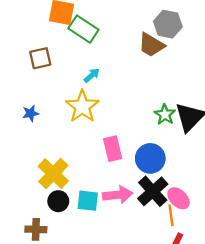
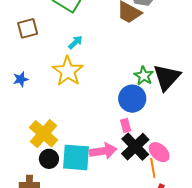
pink rectangle: (113, 149) -> (126, 125), moved, size x0.6
blue circle: (150, 158) -> (132, 99), moved
cyan square: (88, 201) -> (76, 157), size x1.4

